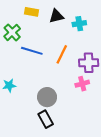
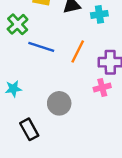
black rectangle: (46, 119) -> (29, 129), moved

